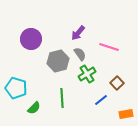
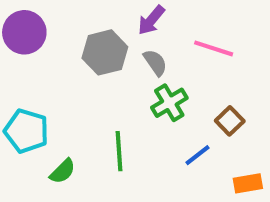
purple circle: (31, 39) -> (24, 32), moved
gray hexagon: (58, 61) -> (105, 52), moved

